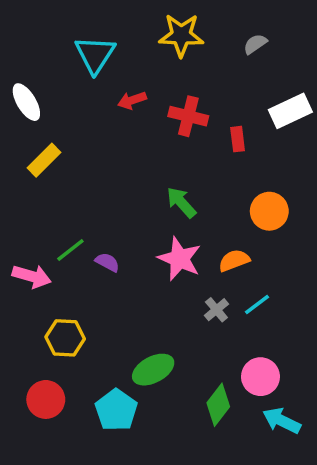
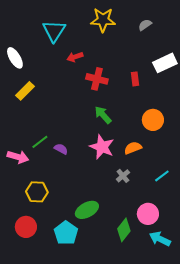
red cross: (188, 116) -> (97, 79), moved
cyan line: (257, 304) -> (162, 176), moved

